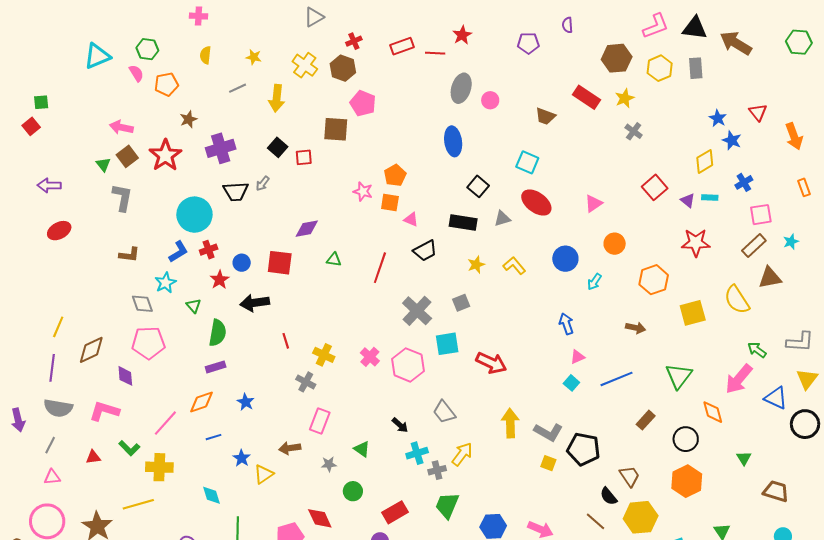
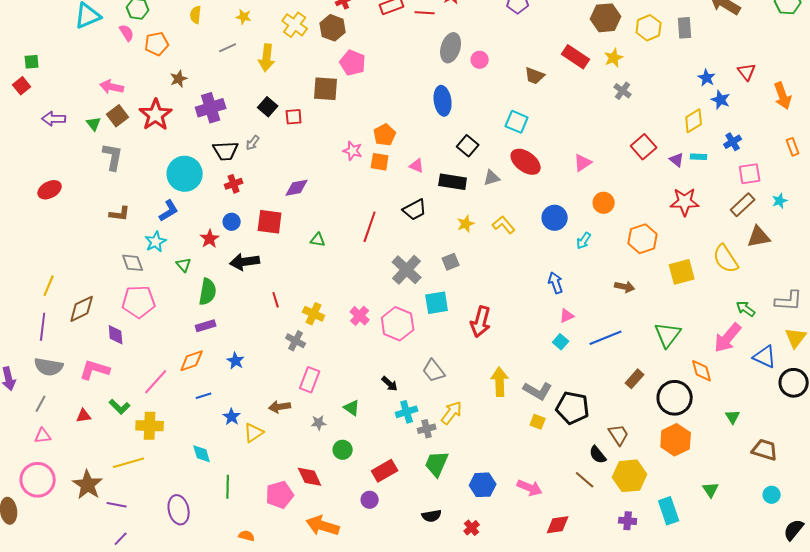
purple arrow: (49, 185) -> (54, 119), moved
pink triangle: (411, 220) -> (417, 166), moved
red cross: (209, 250) -> (234, 184), moved
green triangle: (334, 260) -> (318, 240), moved
red arrow: (491, 363) -> (481, 322), turned 80
black circle: (686, 439) -> (675, 398), size x1.4

